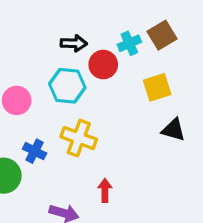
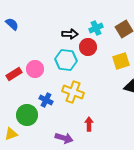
cyan cross: (129, 43) -> (96, 28), moved

